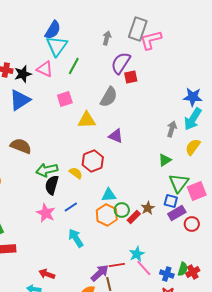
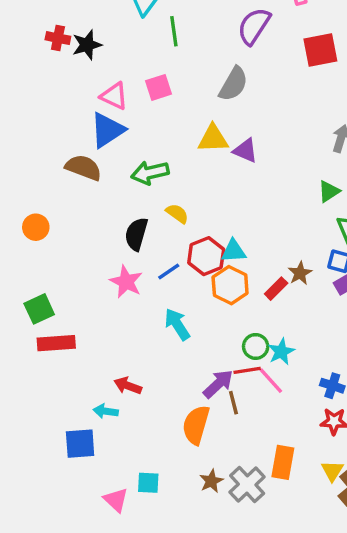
green line: (74, 66) -> (174, 31), turned -36
pink triangle: (45, 69) -> (114, 96), moved
red square: (131, 77) -> (320, 50), moved, size x1.5
blue triangle: (20, 100) -> (107, 130), moved
yellow triangle: (87, 120) -> (213, 139), moved
red hexagon: (93, 161) -> (206, 256), moved
green arrow: (47, 170) -> (150, 173), moved
green circle: (122, 210) -> (256, 346), moved
pink line: (144, 268) -> (271, 381), moved

